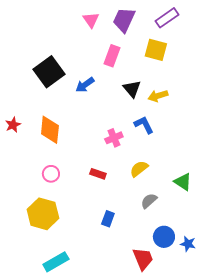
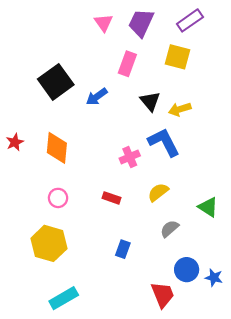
blue L-shape: (144, 125) -> (164, 142), size x1.4

